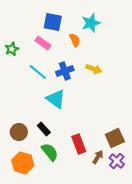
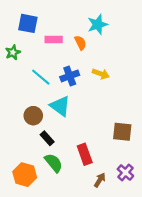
blue square: (53, 22) -> (28, 23), moved
pink rectangle: (43, 43) -> (54, 40), moved, turned -35
brown circle: (19, 132) -> (33, 116), moved
brown square: (115, 138) -> (122, 132), moved, turned 30
brown arrow: (98, 157) -> (100, 180), moved

